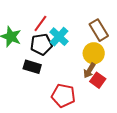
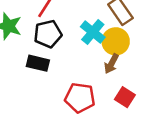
cyan cross: (59, 37) -> (93, 32), moved
red square: (98, 80) -> (125, 97), moved

